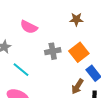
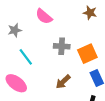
brown star: (76, 19) -> (90, 13), moved
brown arrow: (77, 86) -> (63, 82), moved

